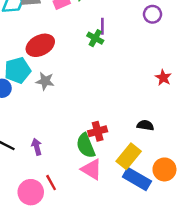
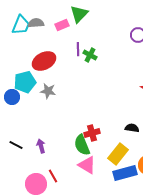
purple line: (102, 26) -> (78, 49), moved
blue rectangle: (137, 179) -> (125, 173), turned -45

